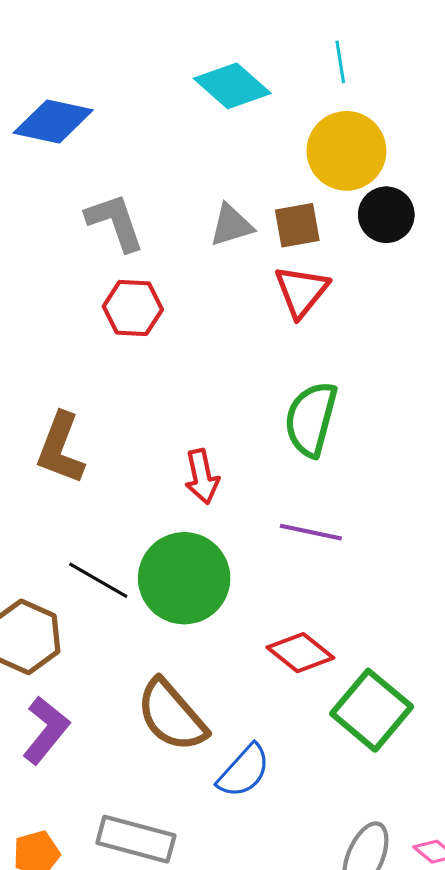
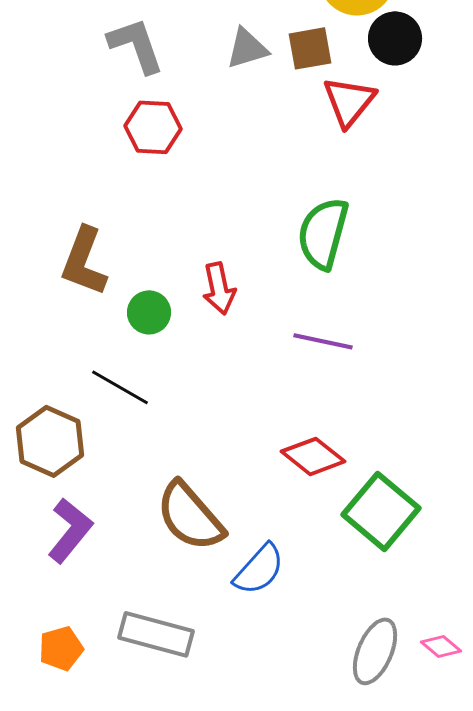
red triangle: (301, 291) -> (349, 101), moved
green circle: (184, 578) -> (149, 312), moved, size x0.5

